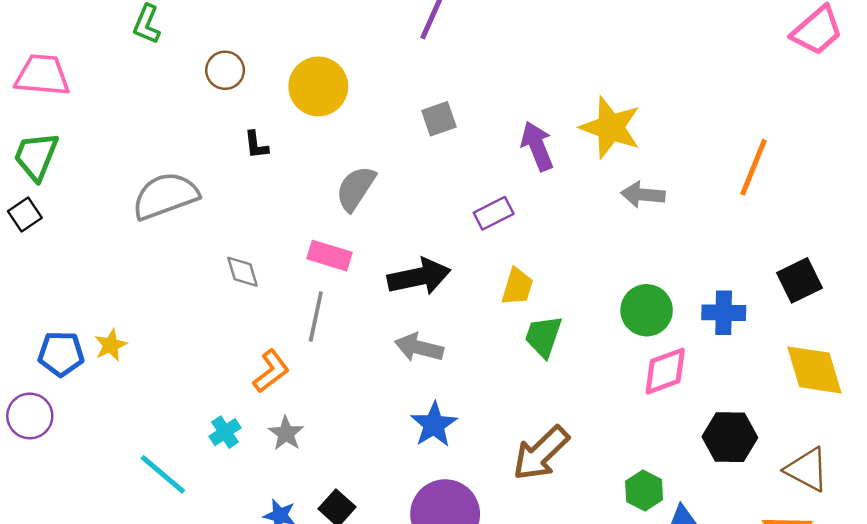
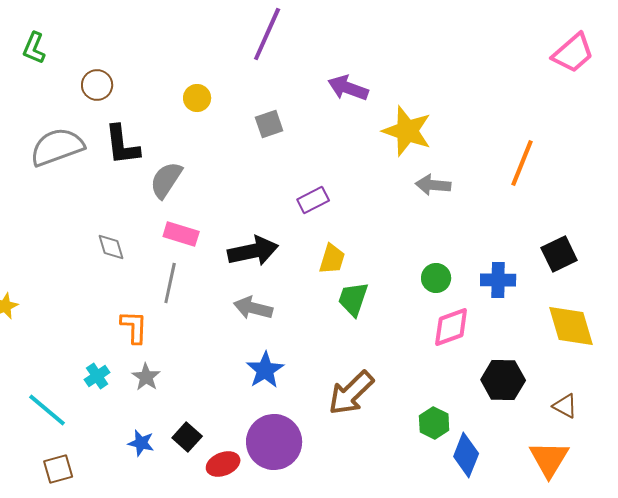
yellow circle: (318, 86) -> (197, 98), moved, size x0.6
black L-shape: (256, 145) -> (122, 145), size x1.8
purple arrow: (537, 146) -> (348, 88), moved, turned -48
gray semicircle: (356, 188) -> (166, 180), moved
gray semicircle: (165, 196) -> (57, 147), moved
green circle: (647, 310) -> (436, 278), size x0.7
orange L-shape: (271, 371) -> (134, 327), turned -51
brown triangle: (807, 469) -> (565, 406), size x0.7

